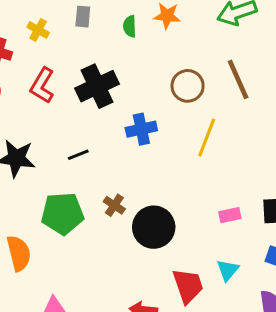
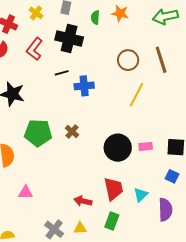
black cross: (97, 86) -> (69, 39), moved, turned 32
blue cross: (141, 129) -> (84, 86), moved
black line: (78, 155) -> (62, 73), moved
black circle: (154, 227) -> (118, 148), moved
cyan triangle: (228, 270) -> (141, 195), moved

